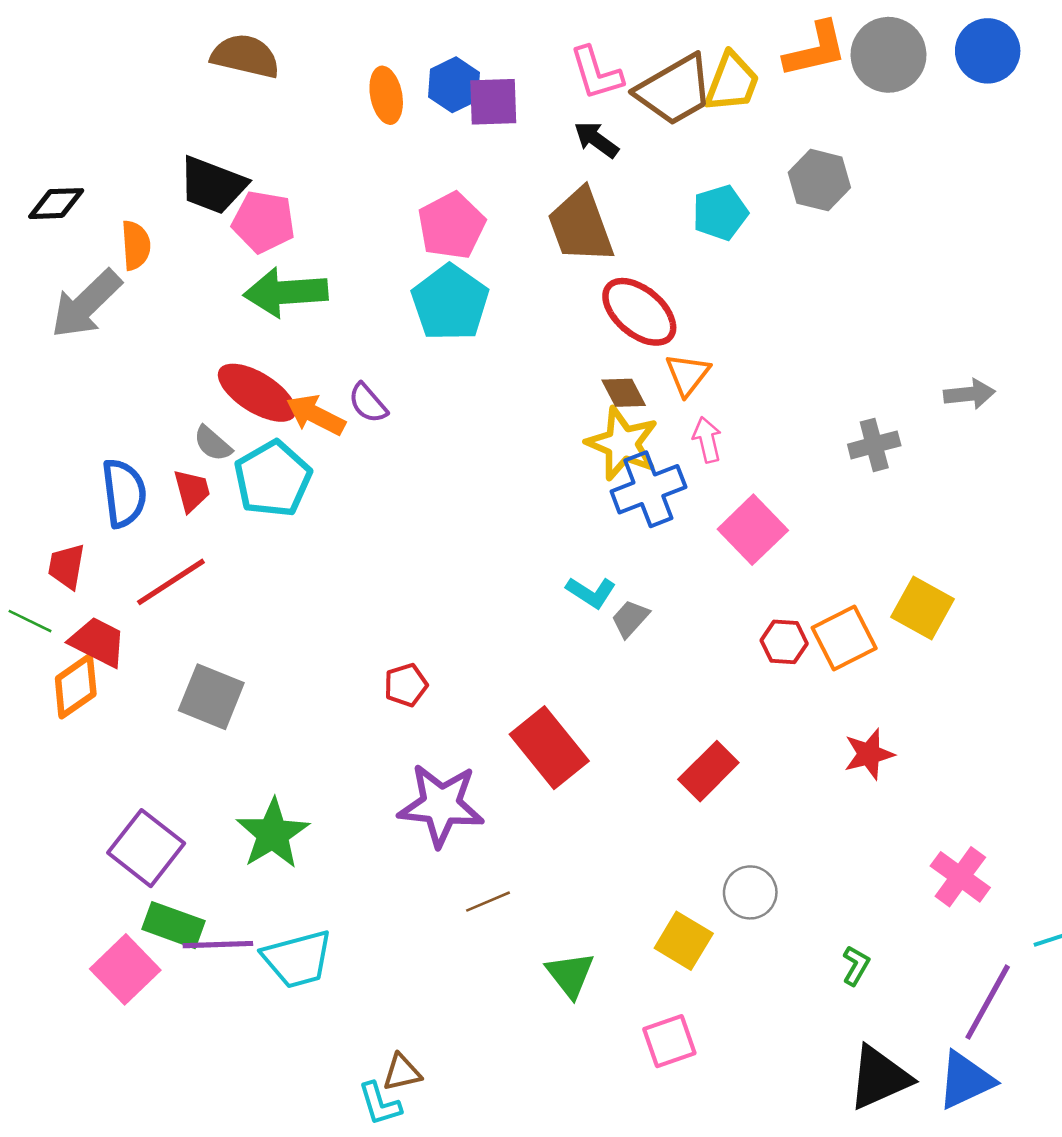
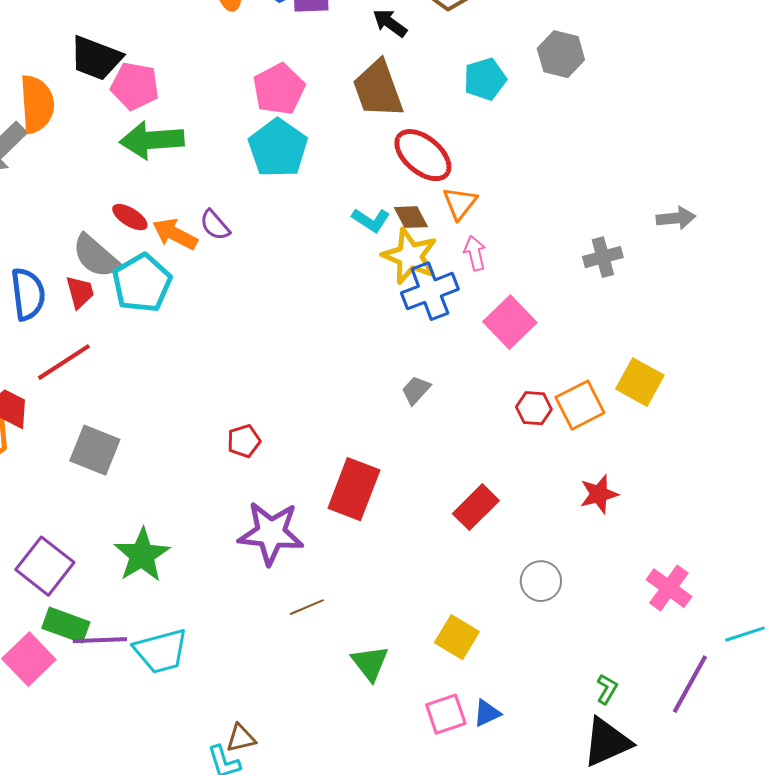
orange semicircle: (136, 245) -> (37, 104), size x1.5
red ellipse: (257, 393) -> (130, 217), size x0.6
gray semicircle: (213, 444) -> (96, 256), size x1.6
cyan L-shape: (591, 592) -> (371, 220), moved
red rectangle: (549, 748) -> (354, 489), turned 60
gray circle: (750, 892) -> (541, 581), moved
green L-shape: (856, 965) -> (607, 689), moved
blue triangle: (965, 1080) -> (487, 713), moved, size x0.6

